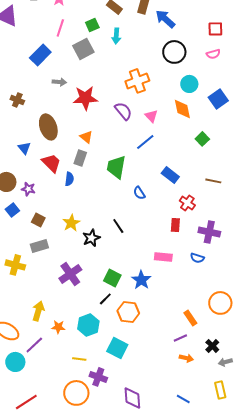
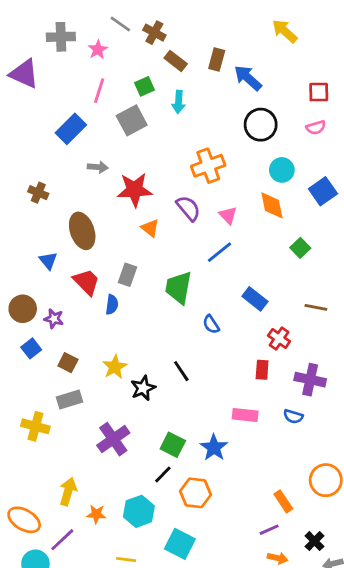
orange triangle: (86, 137) -> (150, 228), moved

